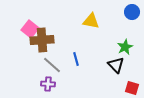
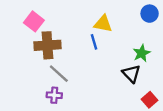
pink square: (30, 29) -> (34, 21), moved
blue line: (76, 59) -> (94, 42), moved
red square: (132, 88) -> (150, 100), turned 32

